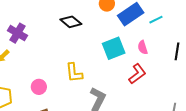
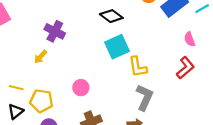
cyan square: (114, 48) -> (117, 47), moved
yellow L-shape: (74, 73) -> (138, 67), moved

